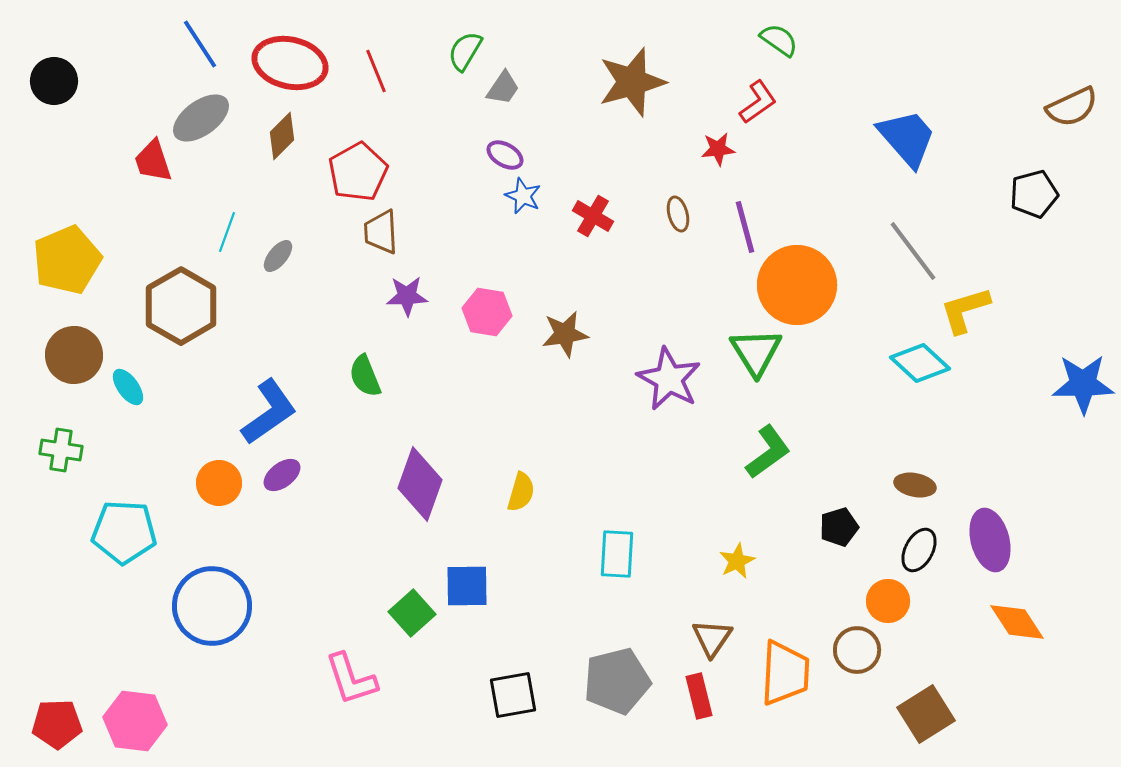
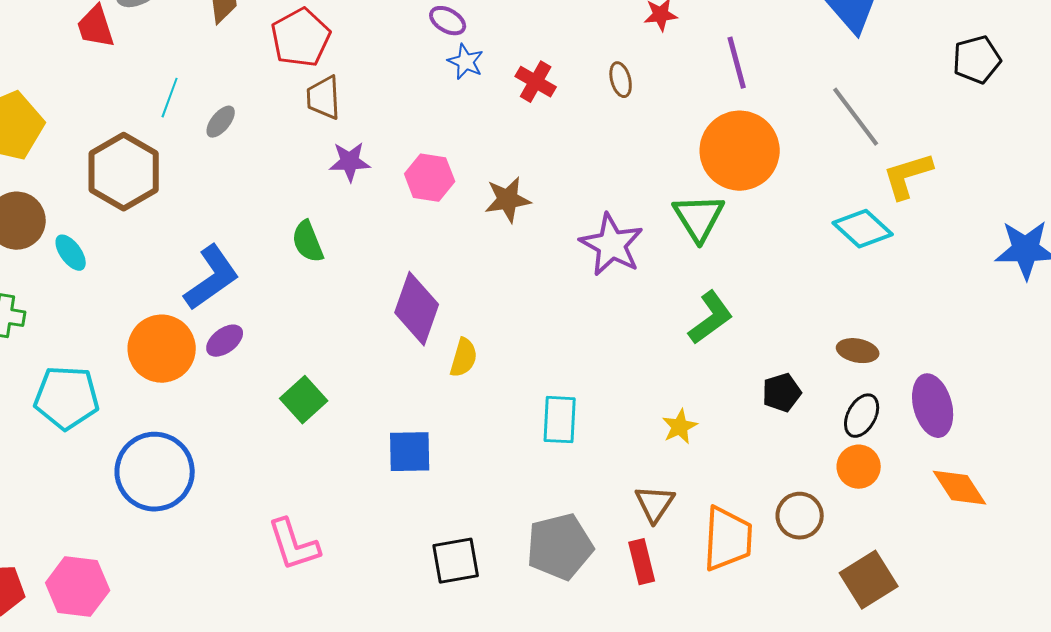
purple line: (745, 227) -> (737, 63), moved
orange circle: (219, 483) -> (162, 349), size x1.5
purple diamond: (420, 484) -> (417, 309), moved
orange circle: (888, 601) -> (859, 467), moved
green square: (412, 613) -> (304, 400), moved

